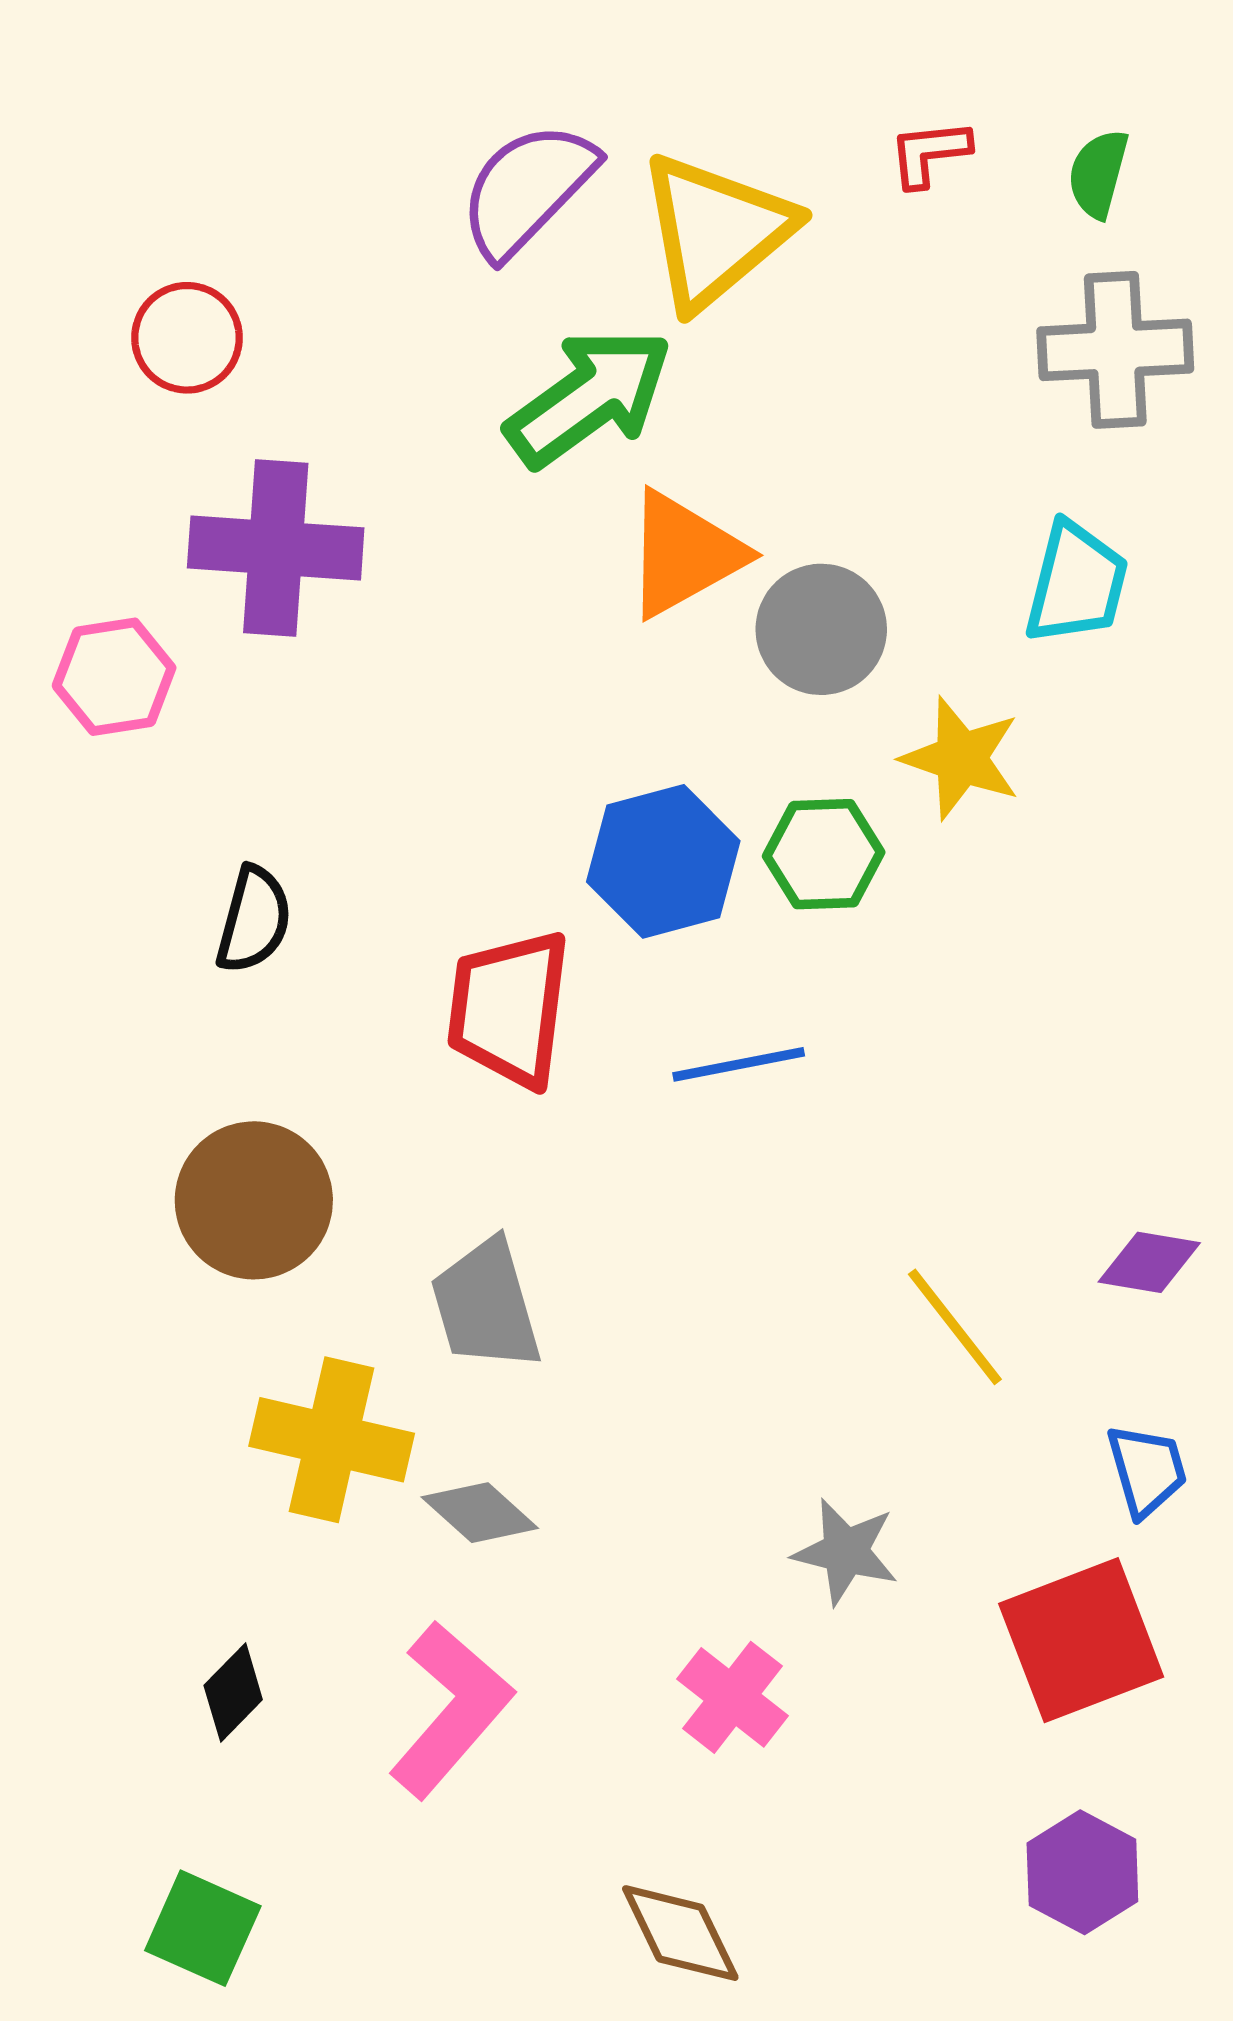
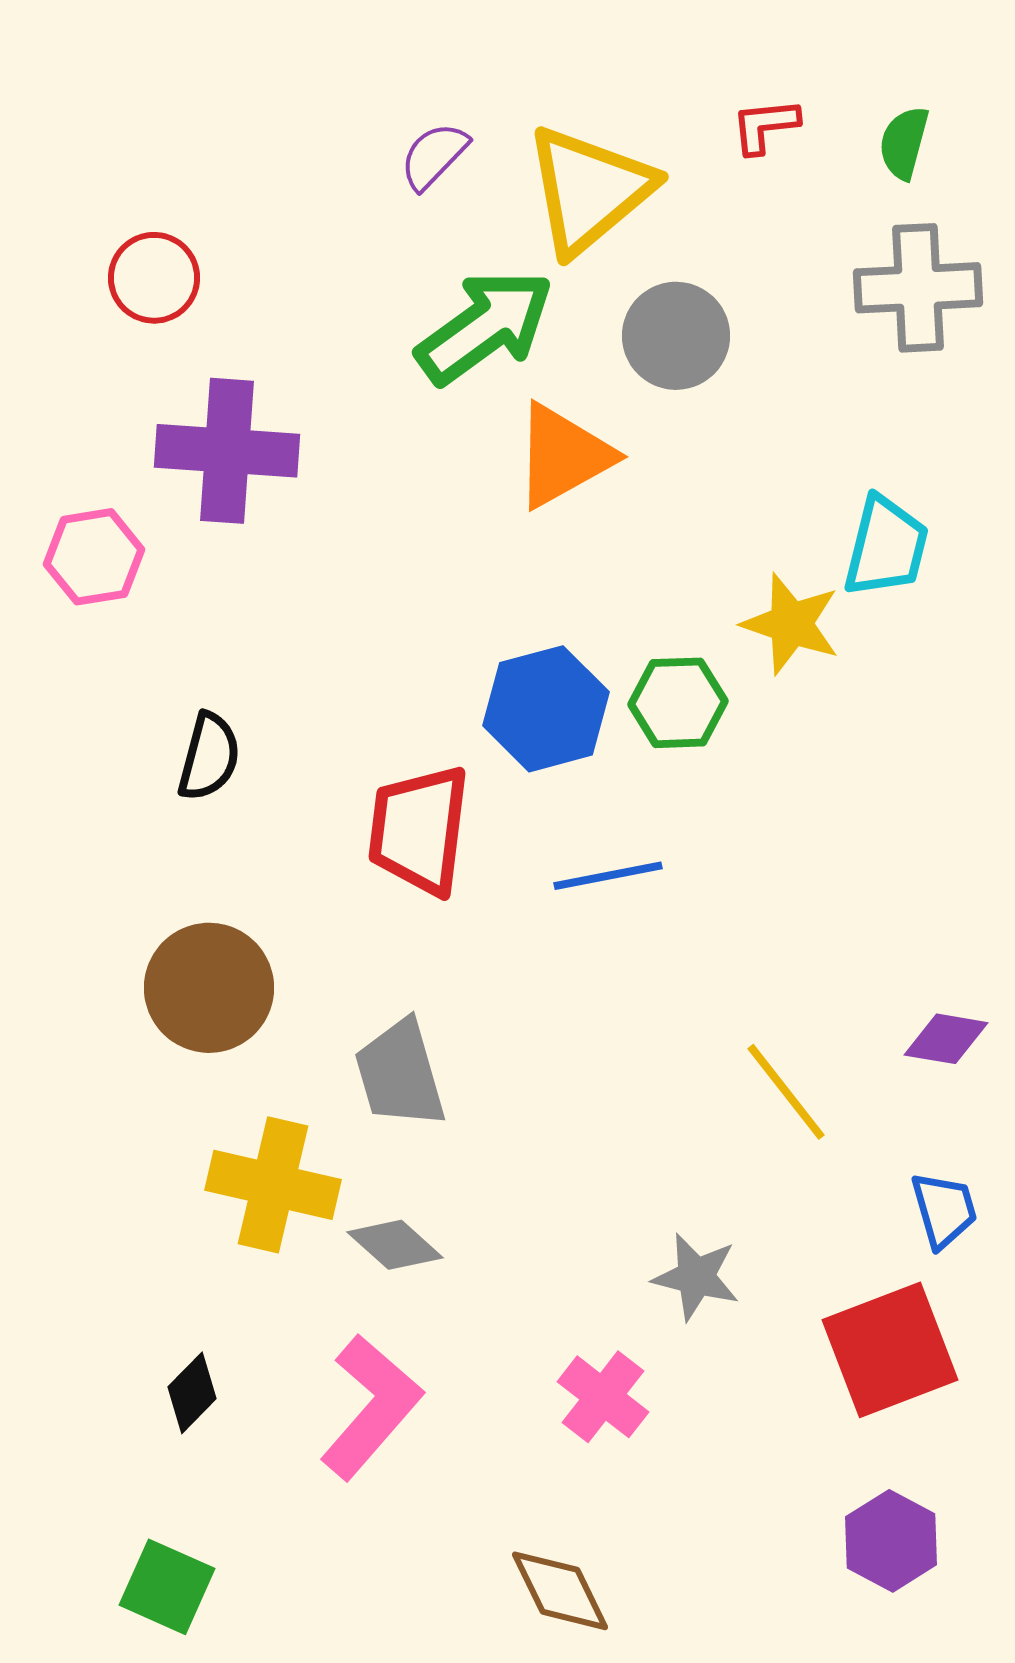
purple semicircle: (527, 190) -> (434, 156), size x0.6
cyan trapezoid: (1076, 583) -> (886, 547), moved
gray circle: (821, 629) -> (676, 336), moved

